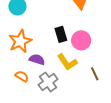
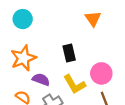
pink circle: (81, 40) -> (101, 73), moved

